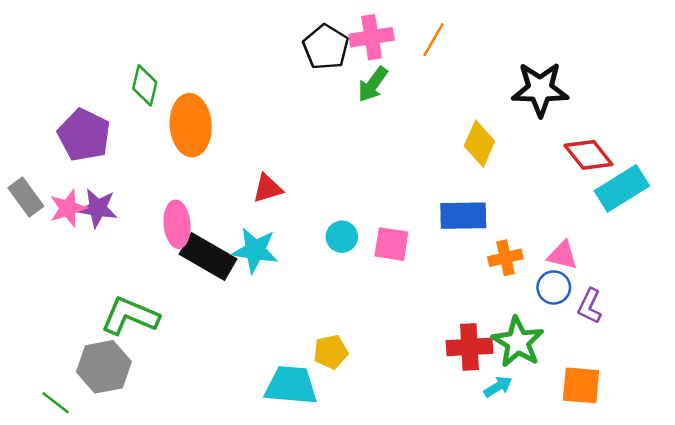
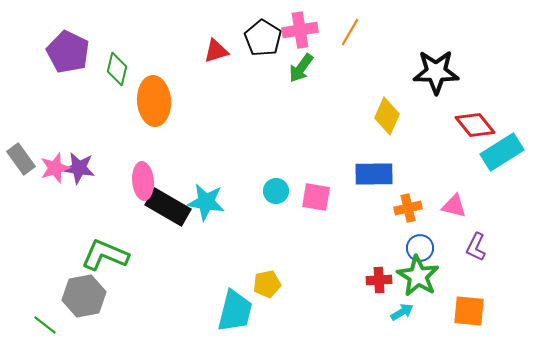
purple pentagon: (84, 135) -> (68, 52), moved
red triangle: (267, 188) -> (216, 51), moved
blue circle: (554, 287) -> (420, 248), moved
red cross: (469, 347) -> (379, 280), size x0.7
cyan trapezoid: (291, 385) -> (235, 311), turned 99

